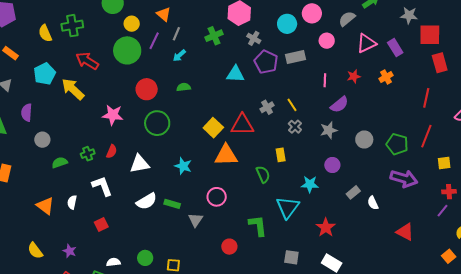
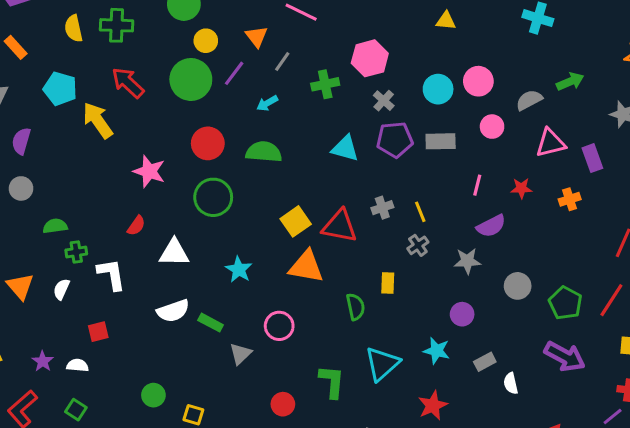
gray line: (176, 34) -> (282, 61), moved
purple pentagon: (266, 62) -> (395, 140), turned 30
cyan pentagon: (45, 74) -> (60, 89), turned 30
green semicircle: (184, 87) -> (264, 152), size x1.6
gray circle: (42, 140) -> (21, 188), moved
green cross: (88, 154) -> (76, 252), moved
cyan star: (310, 184) -> (437, 351), moved
white semicircle: (113, 262) -> (78, 365), moved

